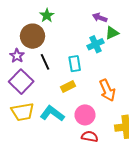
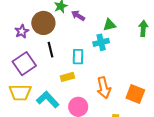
purple arrow: (100, 18) -> (78, 16), moved
green triangle: (112, 33) -> (109, 25), moved
purple star: (17, 56) -> (22, 31), moved

